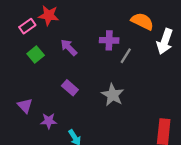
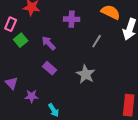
pink rectangle: (27, 26) -> (11, 24), moved, turned -32
purple cross: (109, 40) -> (72, 19), moved
purple arrow: (69, 47) -> (49, 43), moved

